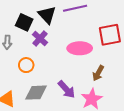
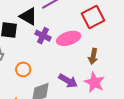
purple cross: (40, 38) -> (43, 36), moved

